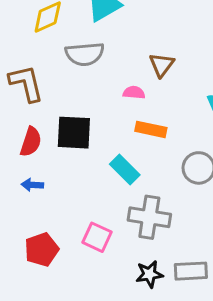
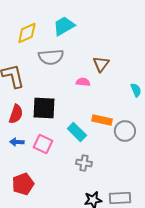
orange rectangle: (151, 129) -> (102, 120), moved
gray cross: (149, 217) -> (84, 163), moved, size x0.6
pink square: (97, 237) -> (43, 144), moved

